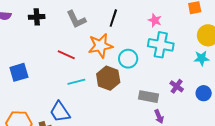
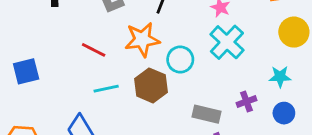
cyan cross: (161, 45) -> (227, 42), turned 30
cyan star: (202, 58) -> (280, 77), moved
purple cross: (177, 86) -> (246, 102), turned 32

